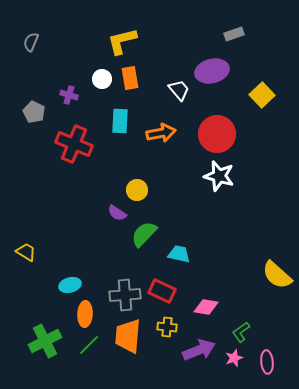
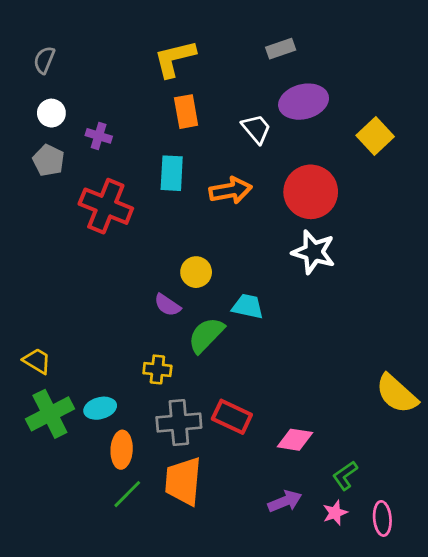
gray rectangle: (234, 34) -> (281, 49), moved
white circle: (102, 79) -> (51, 113), moved
cyan trapezoid: (179, 254) -> (248, 306), moved
yellow cross: (167, 327) -> (157, 369), moved
green cross: (45, 341) -> (50, 414), moved
purple arrow: (199, 350) -> (285, 501), size x0.7

